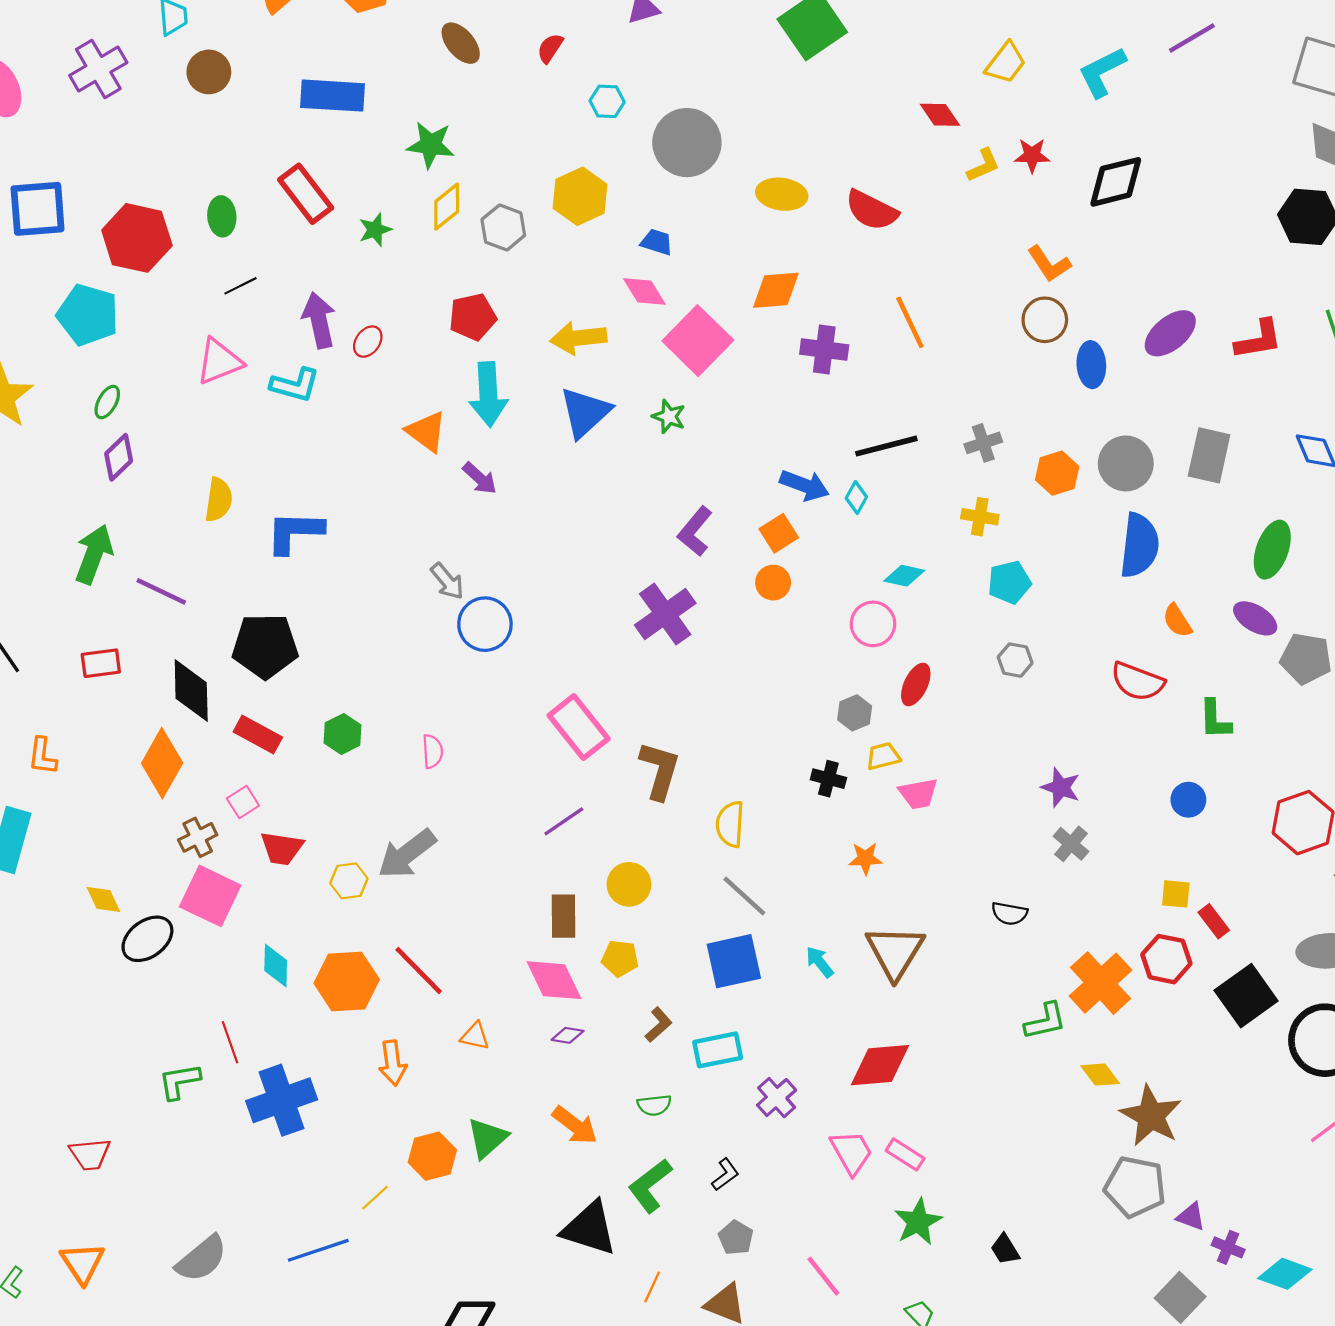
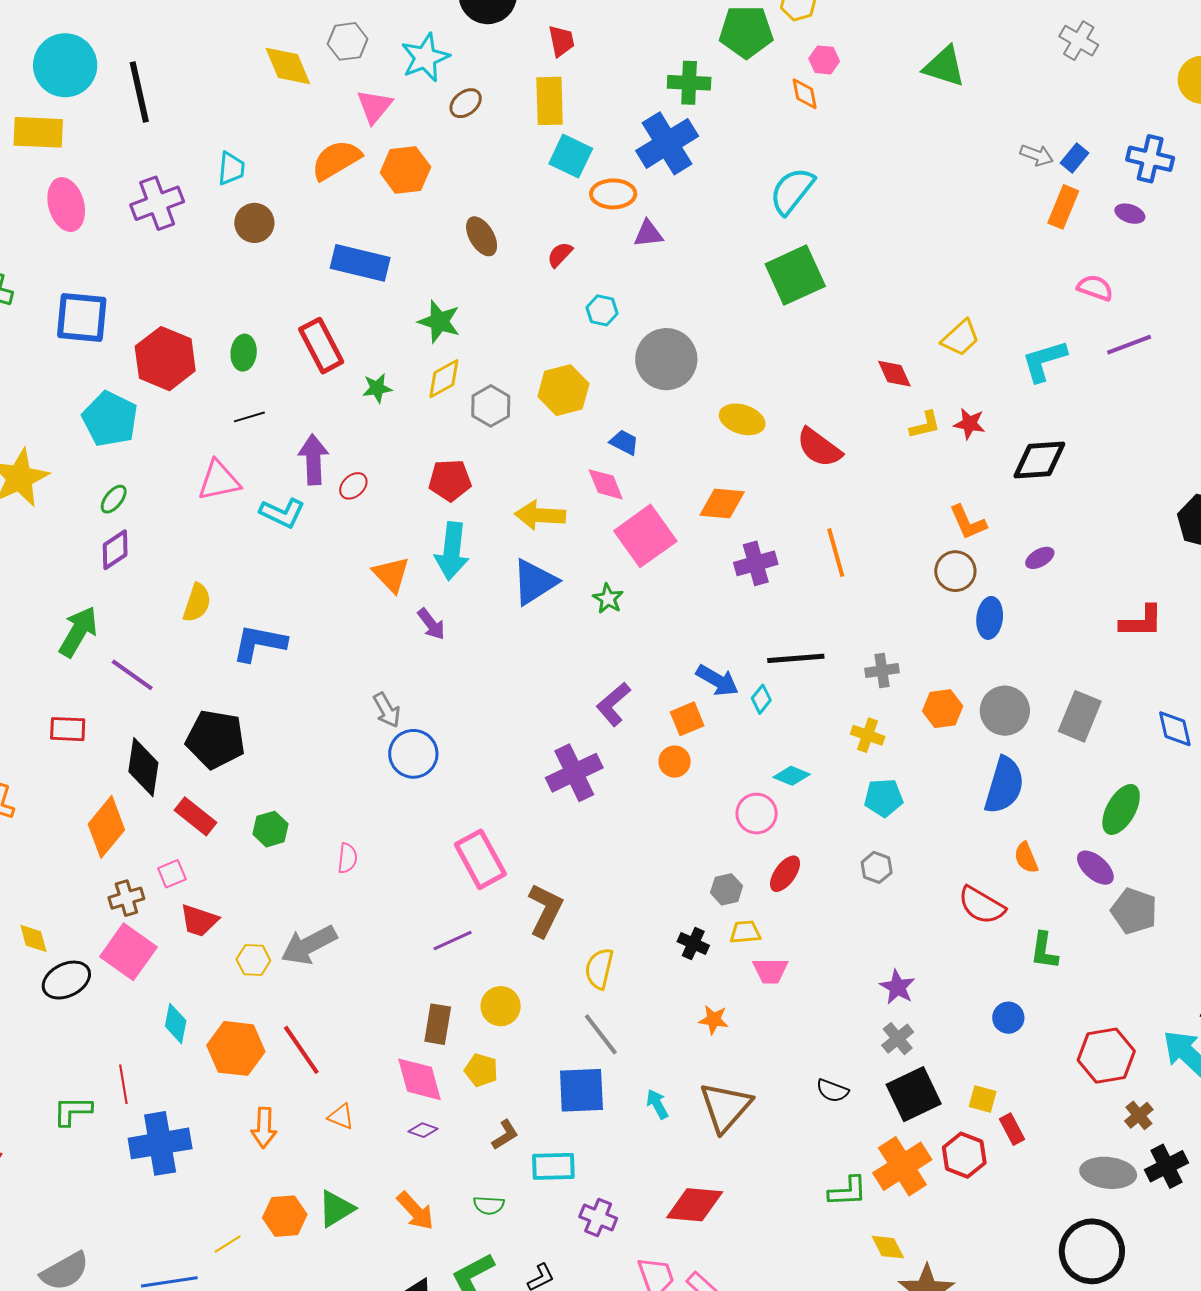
purple ellipse: (1170, 333) -> (1040, 558), moved, size x0.6
purple cross: (824, 350) -> (756, 563), turned -33
black square: (1246, 996) -> (914, 1094), moved
purple cross: (777, 1098) -> (598, 1217), turned -36

